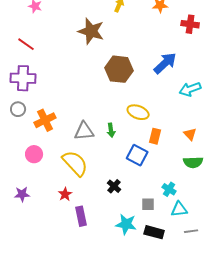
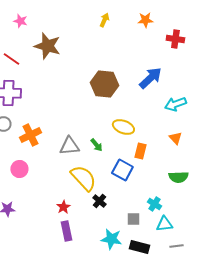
brown star: (91, 31) -> (47, 46), moved
green arrow: (111, 130) -> (96, 145), turned -32
orange triangle: (190, 134) -> (175, 138), moved
yellow semicircle: (75, 163) -> (83, 178), moved
red star: (65, 194) -> (63, 207), moved

